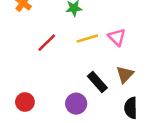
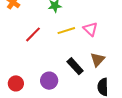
purple circle: (76, 104) -> (49, 81), moved

